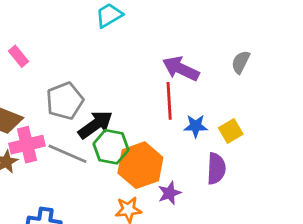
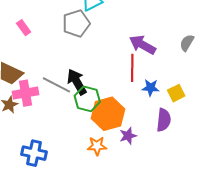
gray pentagon: (65, 101) -> (76, 23), moved
black arrow: (95, 125) -> (77, 82), turned -88
gray line: (67, 154) -> (56, 85), moved

